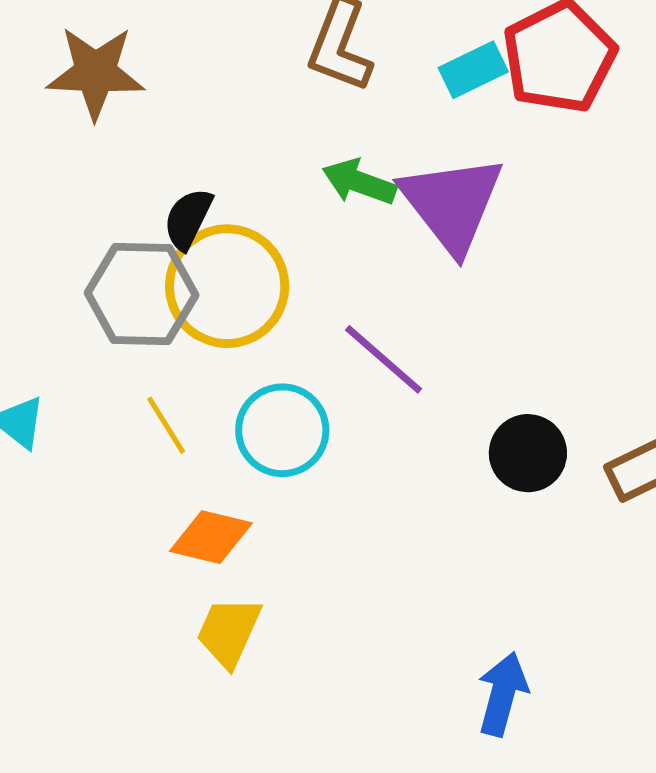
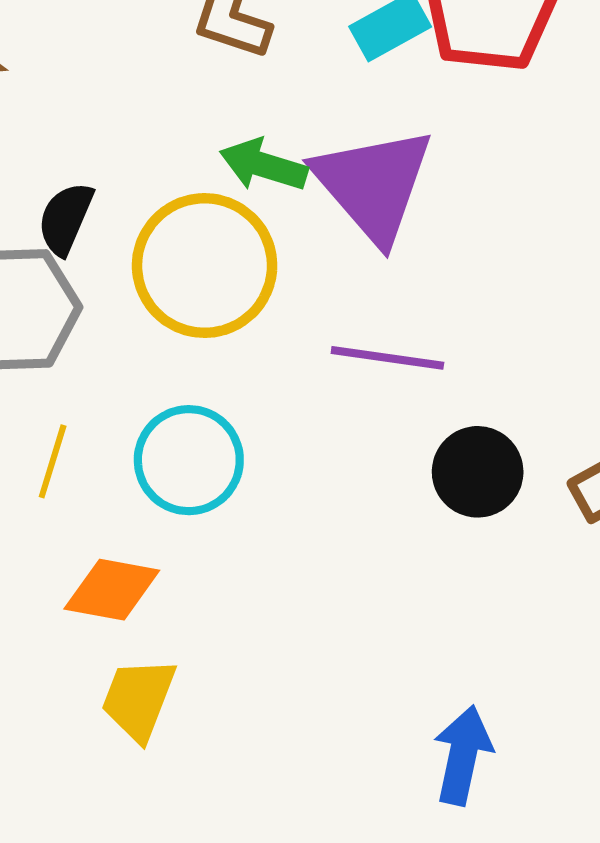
yellow circle: (227, 286) -> (205, 266), moved
purple line: (384, 359) -> (387, 358), moved, turned -30
yellow line: (166, 425) -> (53, 461), turned 52

